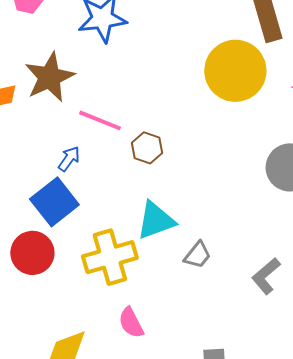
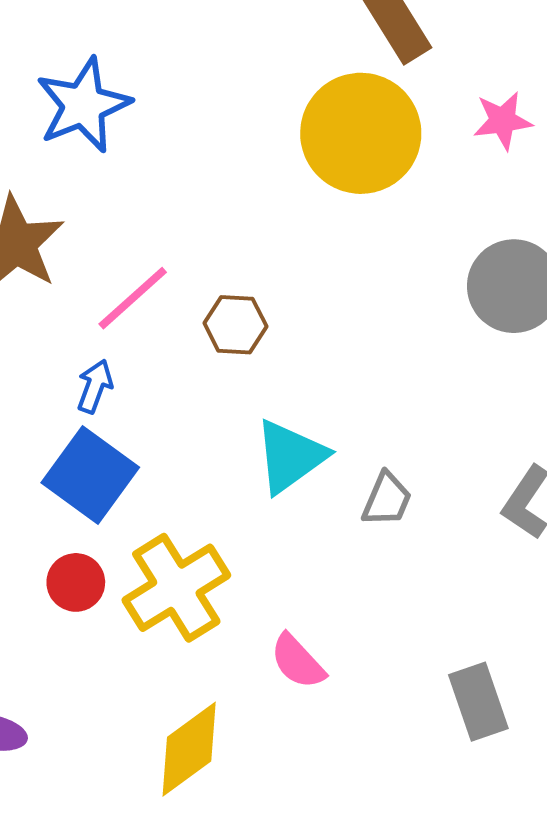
pink line: (100, 120) -> (133, 298), turned -48
red circle: (32, 253) -> (76, 582), size x0.7
yellow cross: (110, 257) -> (176, 588), moved

